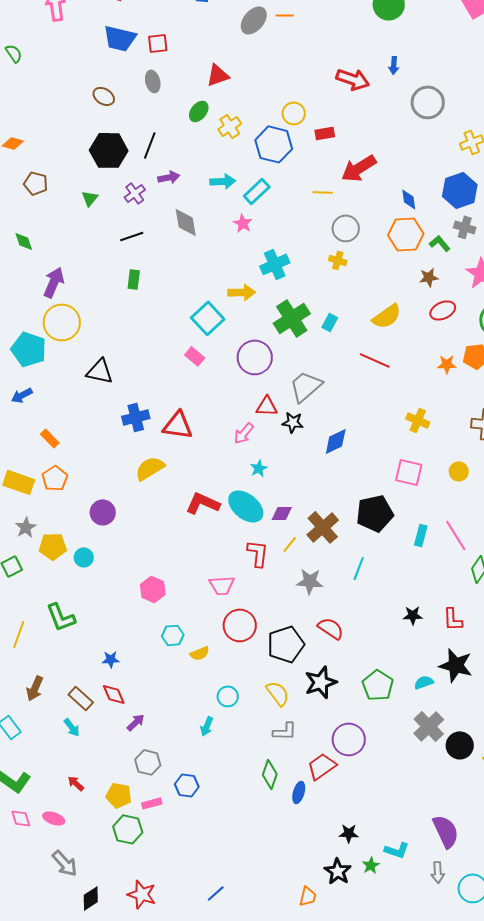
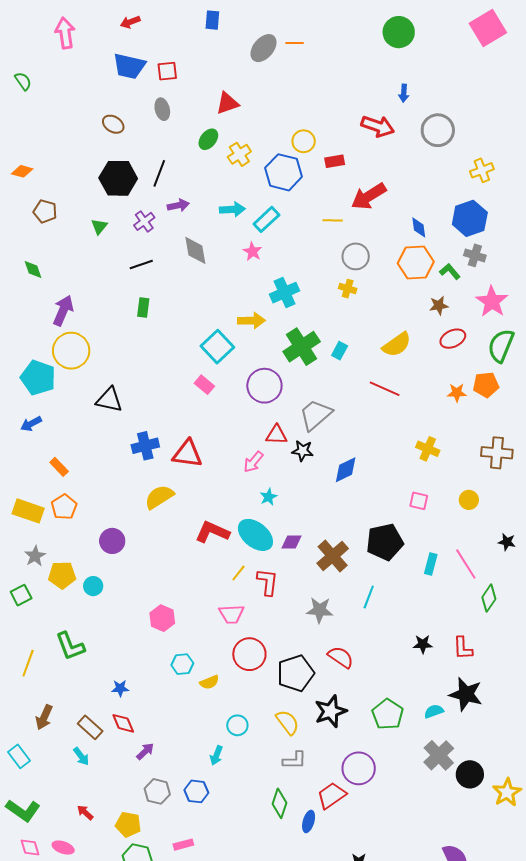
red arrow: (353, 79) -> (378, 126), moved
pink square: (409, 472) -> (419, 501), size x0.7
yellow line: (290, 544) -> (238, 573), moved
blue hexagon: (187, 785) -> (196, 791), moved
pink rectangle: (152, 803) -> (183, 845), moved

